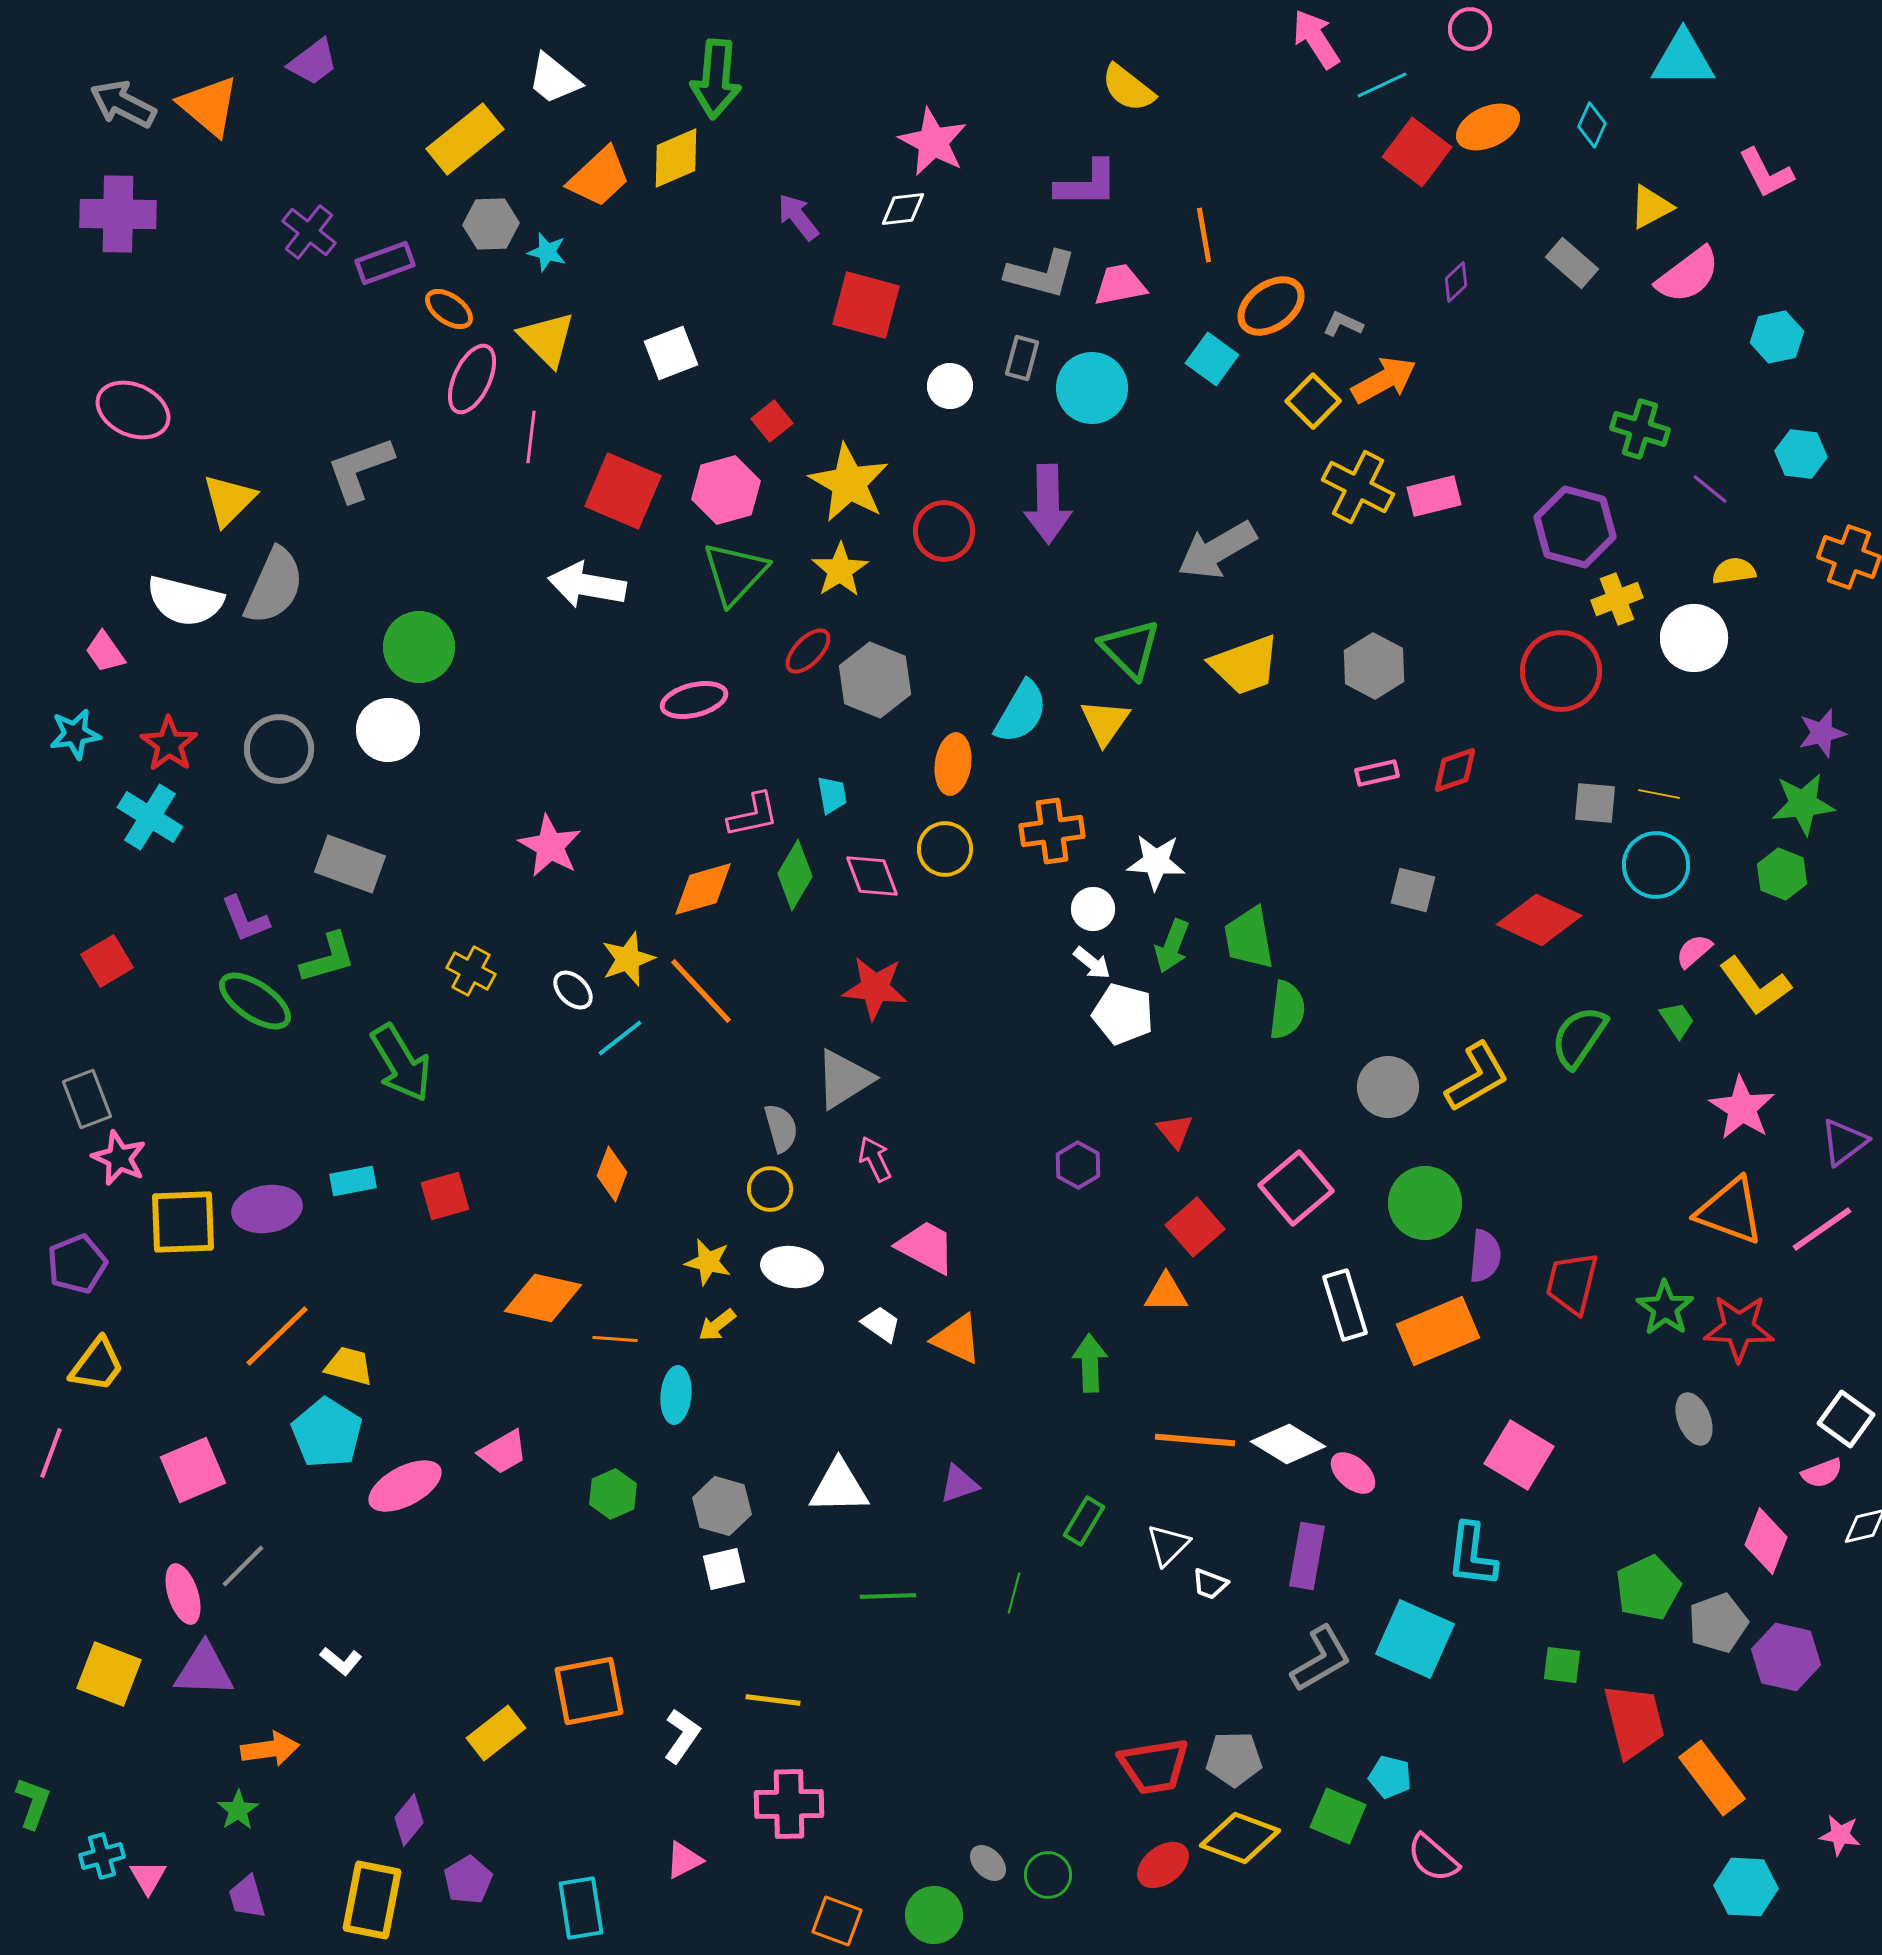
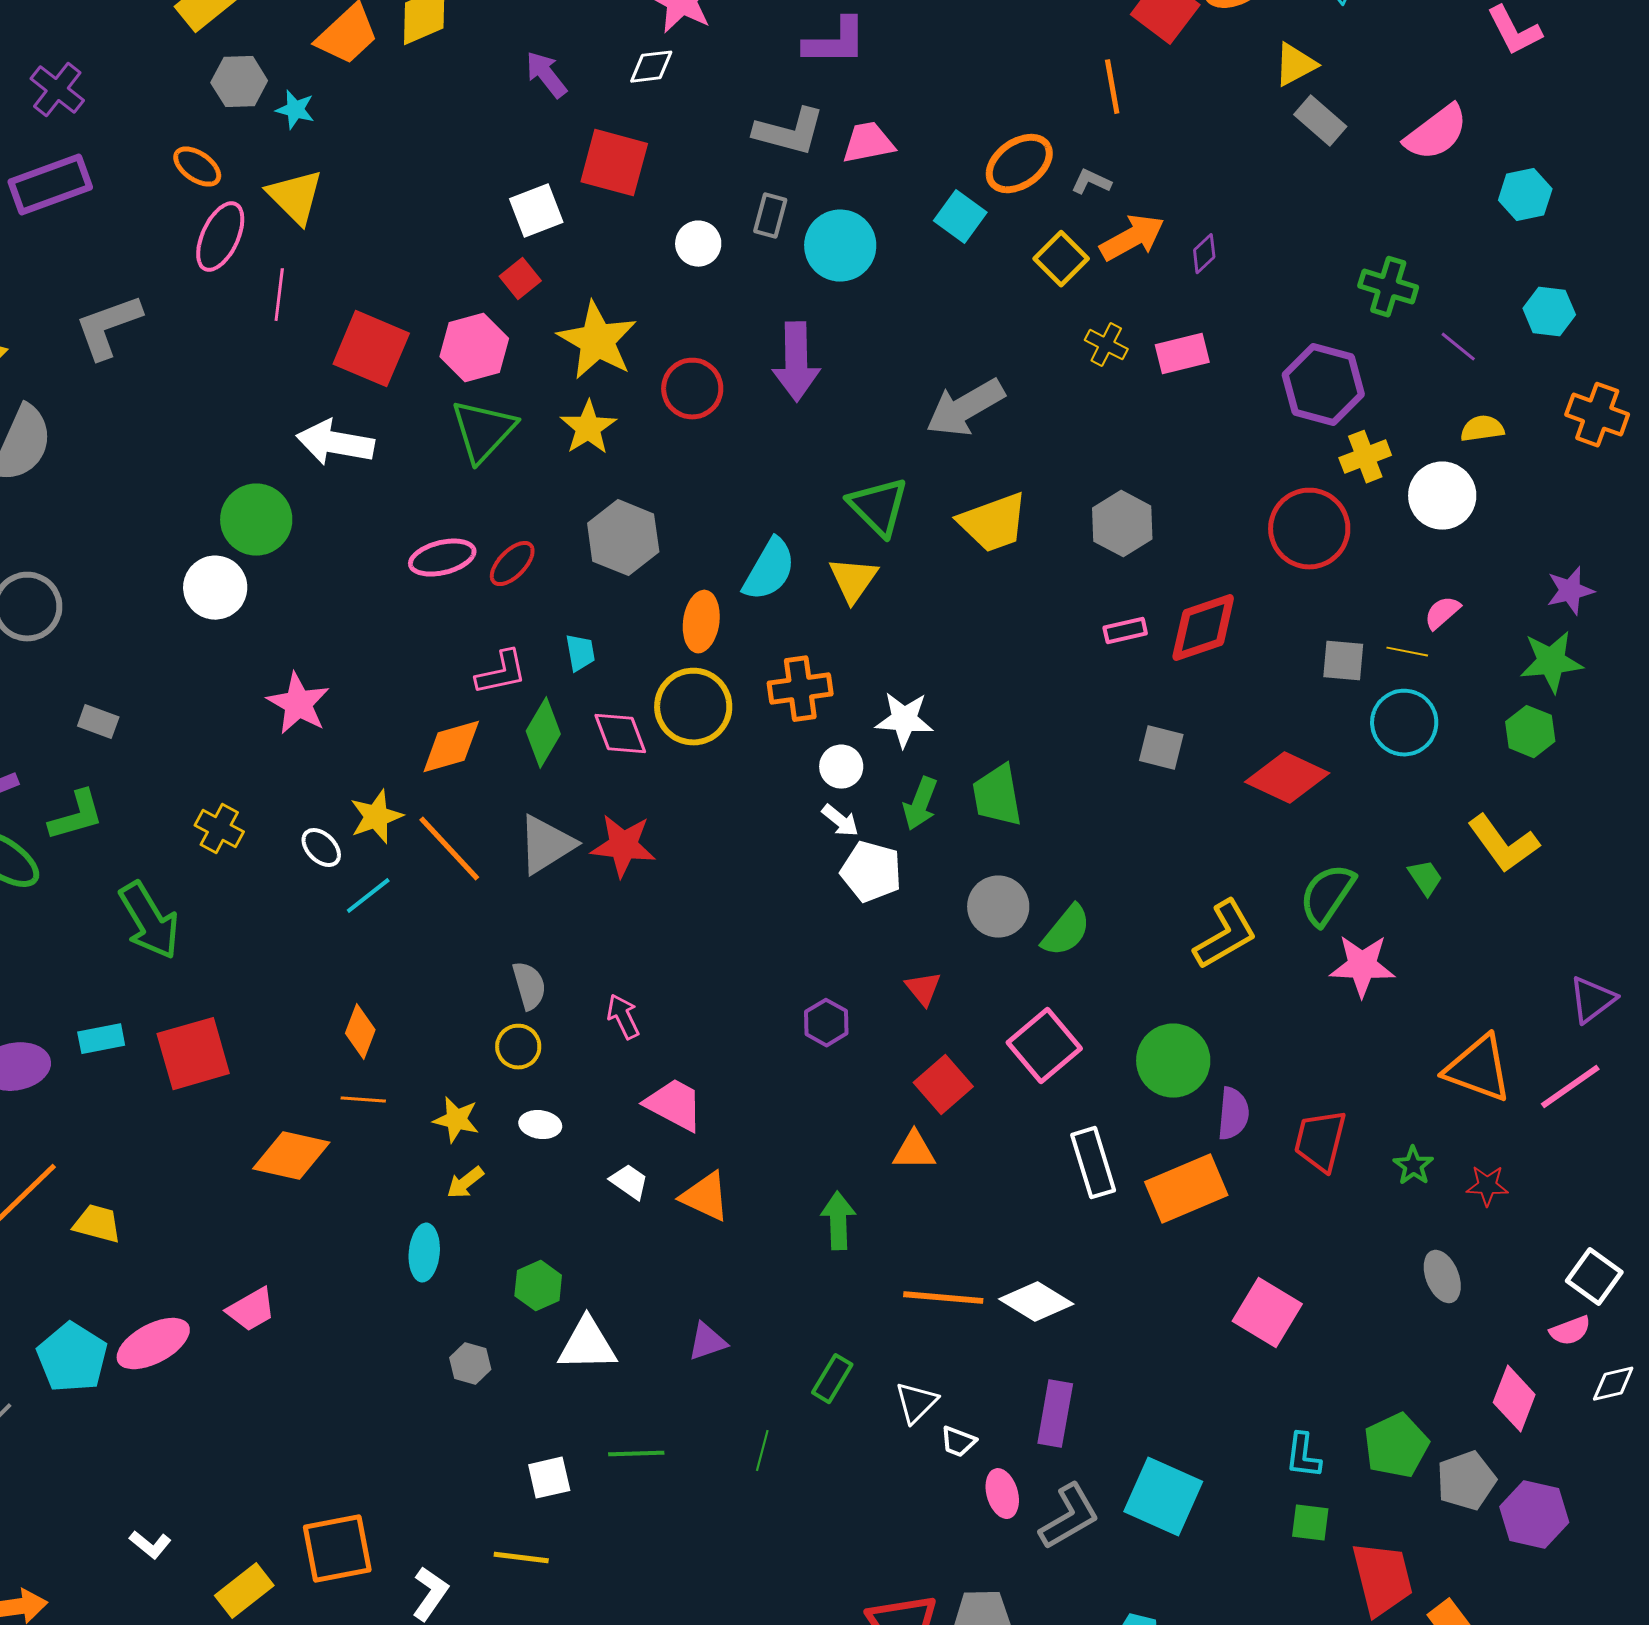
yellow triangle: (1651, 207) -> (1295, 65), moved
orange line: (1204, 235) -> (1112, 87), moved
purple rectangle: (385, 263) -> (50, 185), moved, size x1.4
purple diamond: (1456, 282) -> (1204, 254), moved
white square: (671, 353) -> (536, 211), moved
yellow cross: (1358, 487) -> (1106, 345), size x0.6
green circle: (419, 647) -> (256, 520), moved
red ellipse: (808, 651) -> (512, 564), moved
white circle: (388, 730) -> (215, 588), moved
red diamond: (1455, 770) -> (1203, 628), size x1.5
yellow circle: (945, 849) -> (693, 707), size x1.4
gray rectangle: (350, 864) -> (98, 722), size x0.6
pink semicircle: (1694, 951) -> (1442, 613), moved
green semicircle: (1287, 1010) -> (1066, 931), moved, turned 32
gray triangle: (844, 1079) -> (546, 845), moved
gray circle: (1388, 1087) -> (998, 907), moved
pink star: (1742, 1108) -> (1362, 966), moved, turned -30
red square: (445, 1196) -> (193, 1054), size x1.5
white ellipse: (792, 1267) -> (540, 1125), size x0.7
green star: (1665, 1308) -> (1413, 1166), size x0.7
red star: (1739, 1328) -> (1487, 1186), size x0.6
orange line: (615, 1339) -> (363, 1100), moved
cyan pentagon: (327, 1433) -> (72, 1358), moved
pink ellipse: (1353, 1473) -> (1002, 1494), moved, turned 33
green hexagon: (613, 1494) -> (538, 1286), moved
gray hexagon: (722, 1506) -> (470, 1364), size x0.7
cyan L-shape: (1472, 1555) -> (1303, 1456), moved, size x0.7
white square: (724, 1569) -> (549, 1478), moved
white L-shape: (341, 1661) -> (150, 1545), moved

